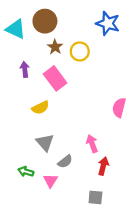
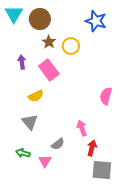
cyan triangle: (16, 29) -> (14, 14), moved, turned 36
gray triangle: (45, 142) -> (30, 122), moved
gray square: (95, 197) -> (102, 170), moved, size x1.5

